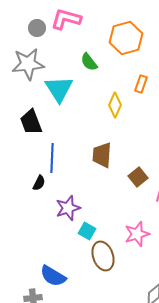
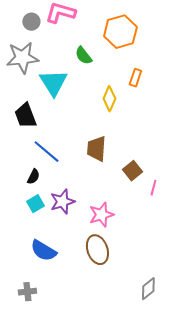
blue line: (52, 158) -> (46, 152), turned -52
cyan square: (87, 231) -> (35, 204), moved, turned 30
pink star: (137, 234) -> (101, 215), moved
blue semicircle: (53, 276) -> (43, 251), moved

